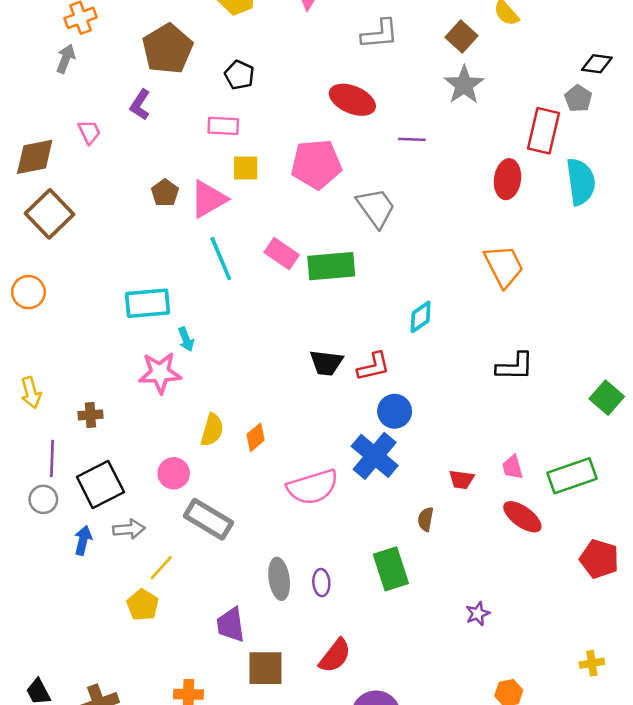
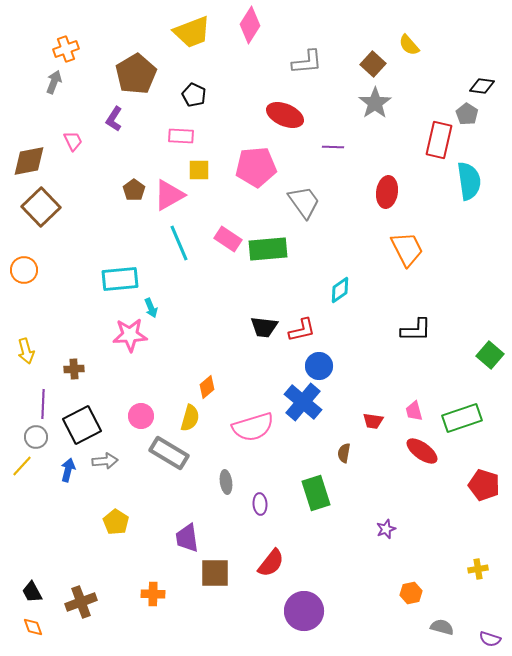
red ellipse: (507, 179) -> (387, 192), moved
yellow semicircle: (212, 430) -> (190, 418), moved
yellow line: (161, 568) -> (22, 466), moved
gray ellipse: (279, 579) -> (226, 482), moved, size x0.7

